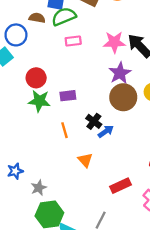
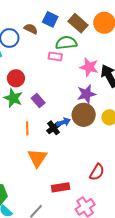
green semicircle: (64, 16) -> (66, 43), moved
purple rectangle: (68, 96) -> (38, 100), turned 40
blue arrow: (106, 131) -> (63, 122), moved
orange triangle: (85, 160) -> (37, 158), size x1.5

